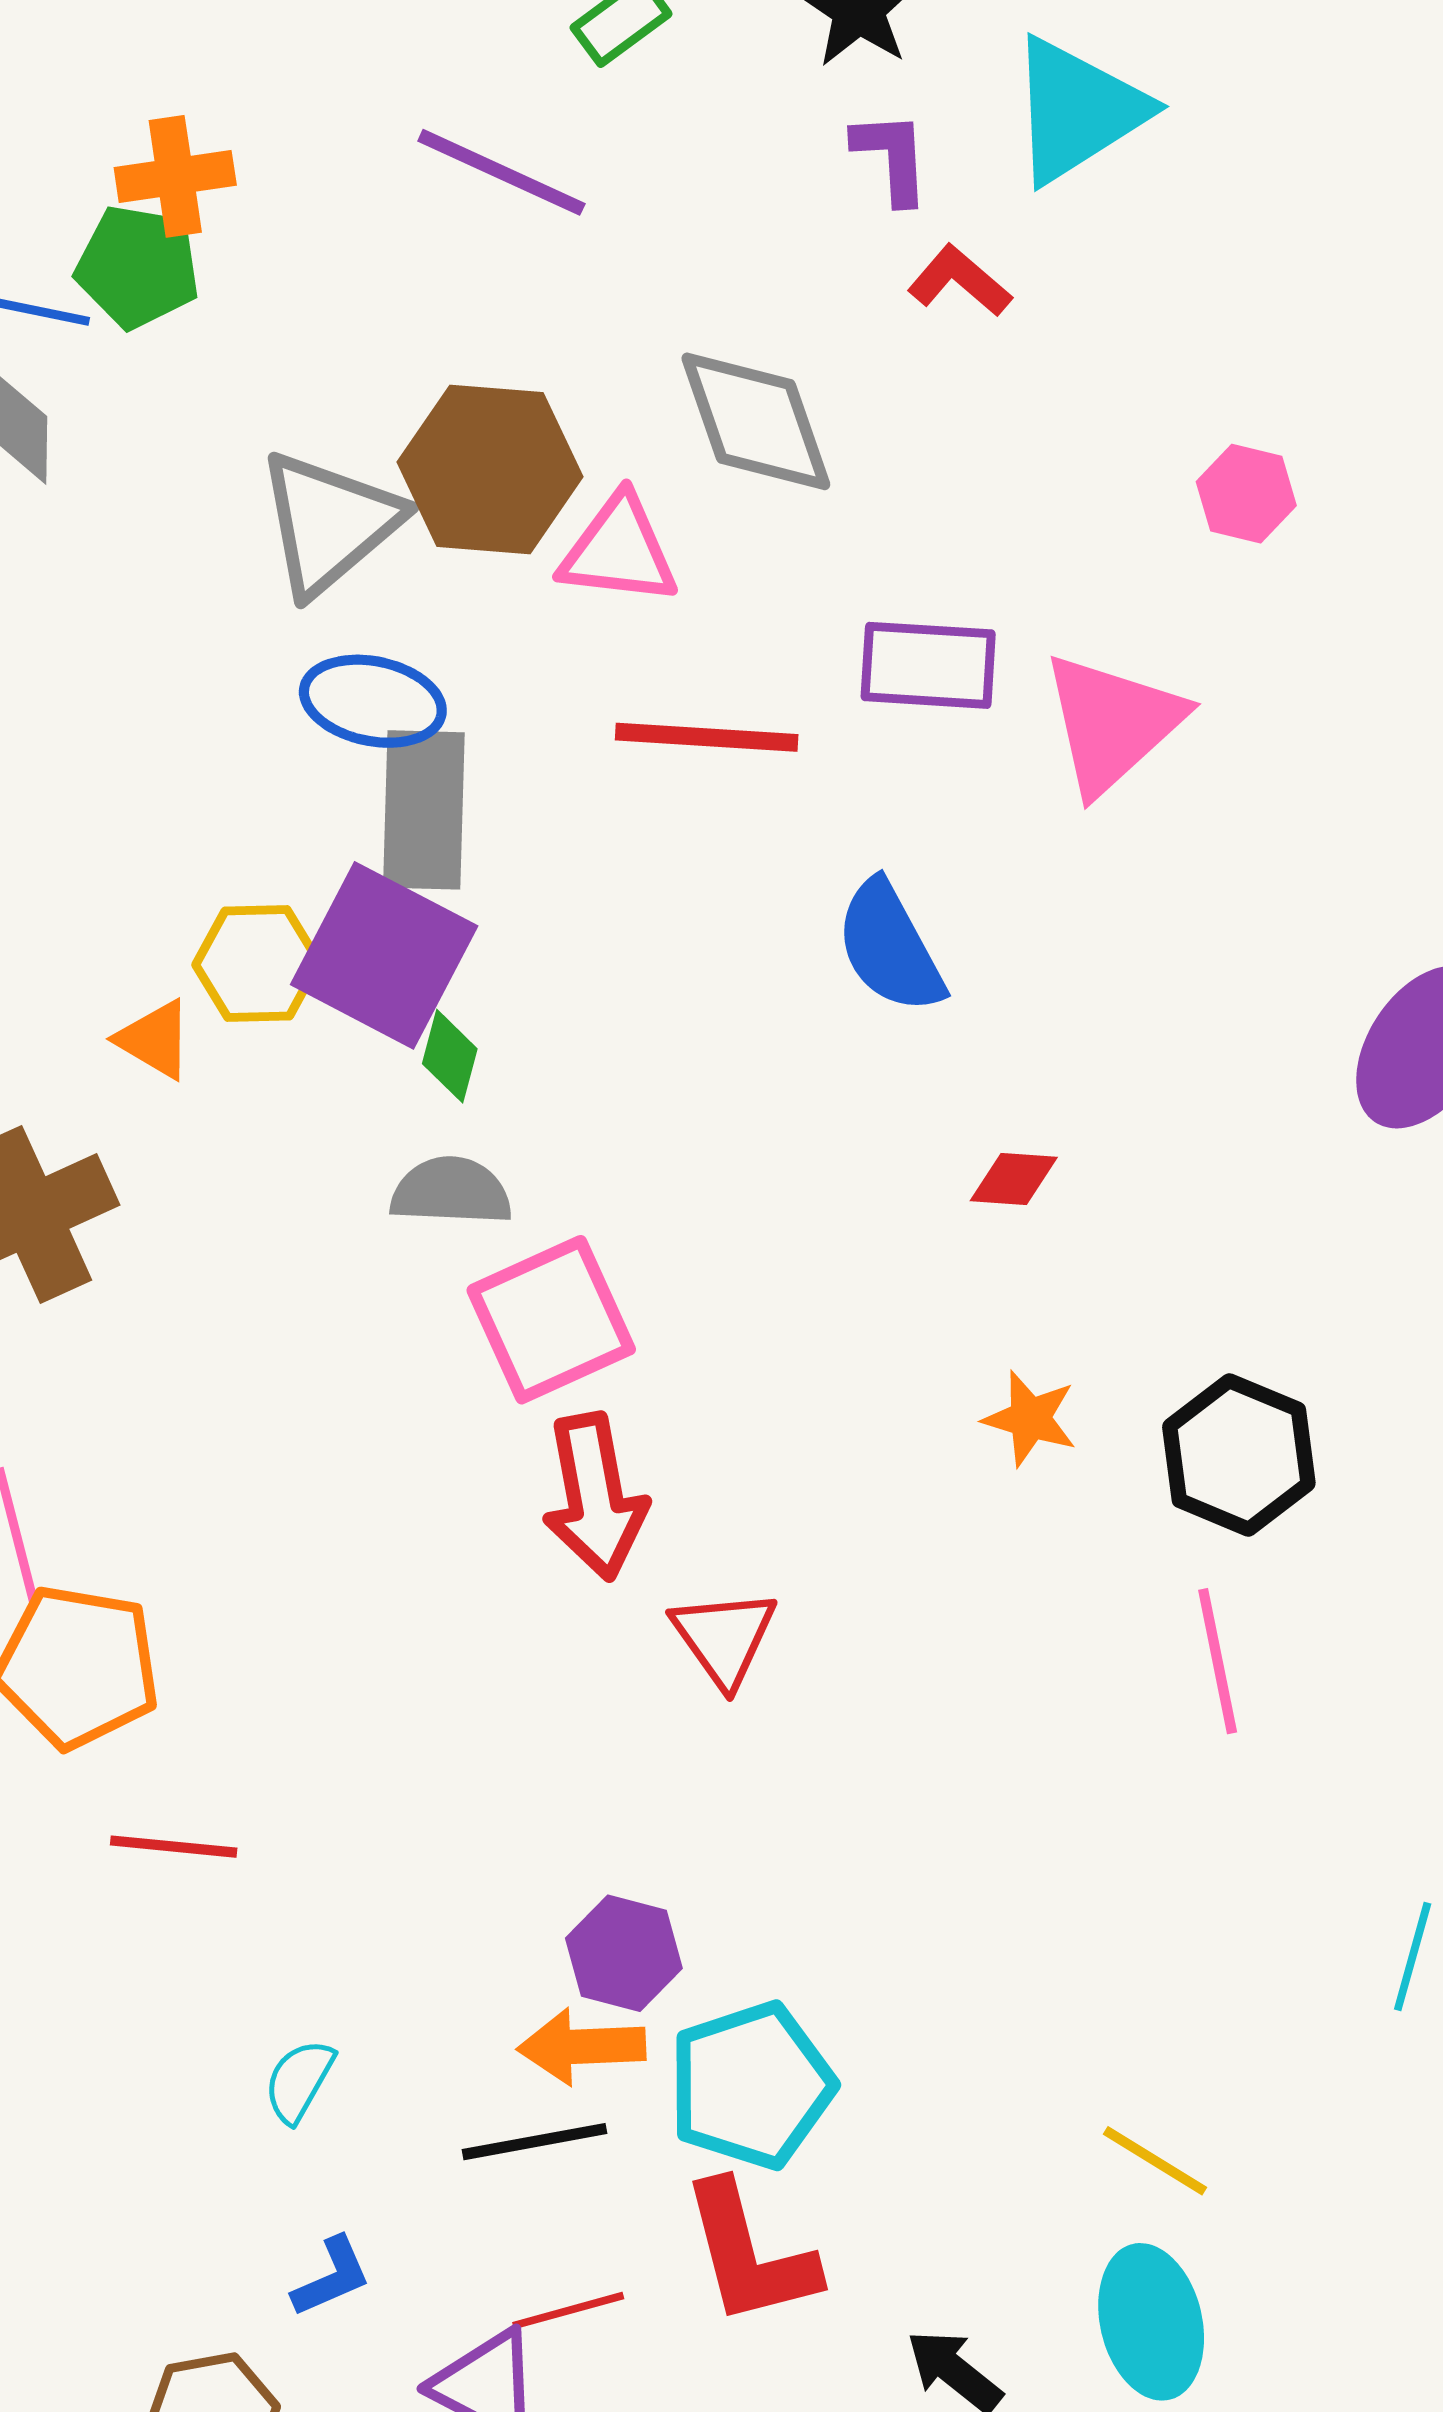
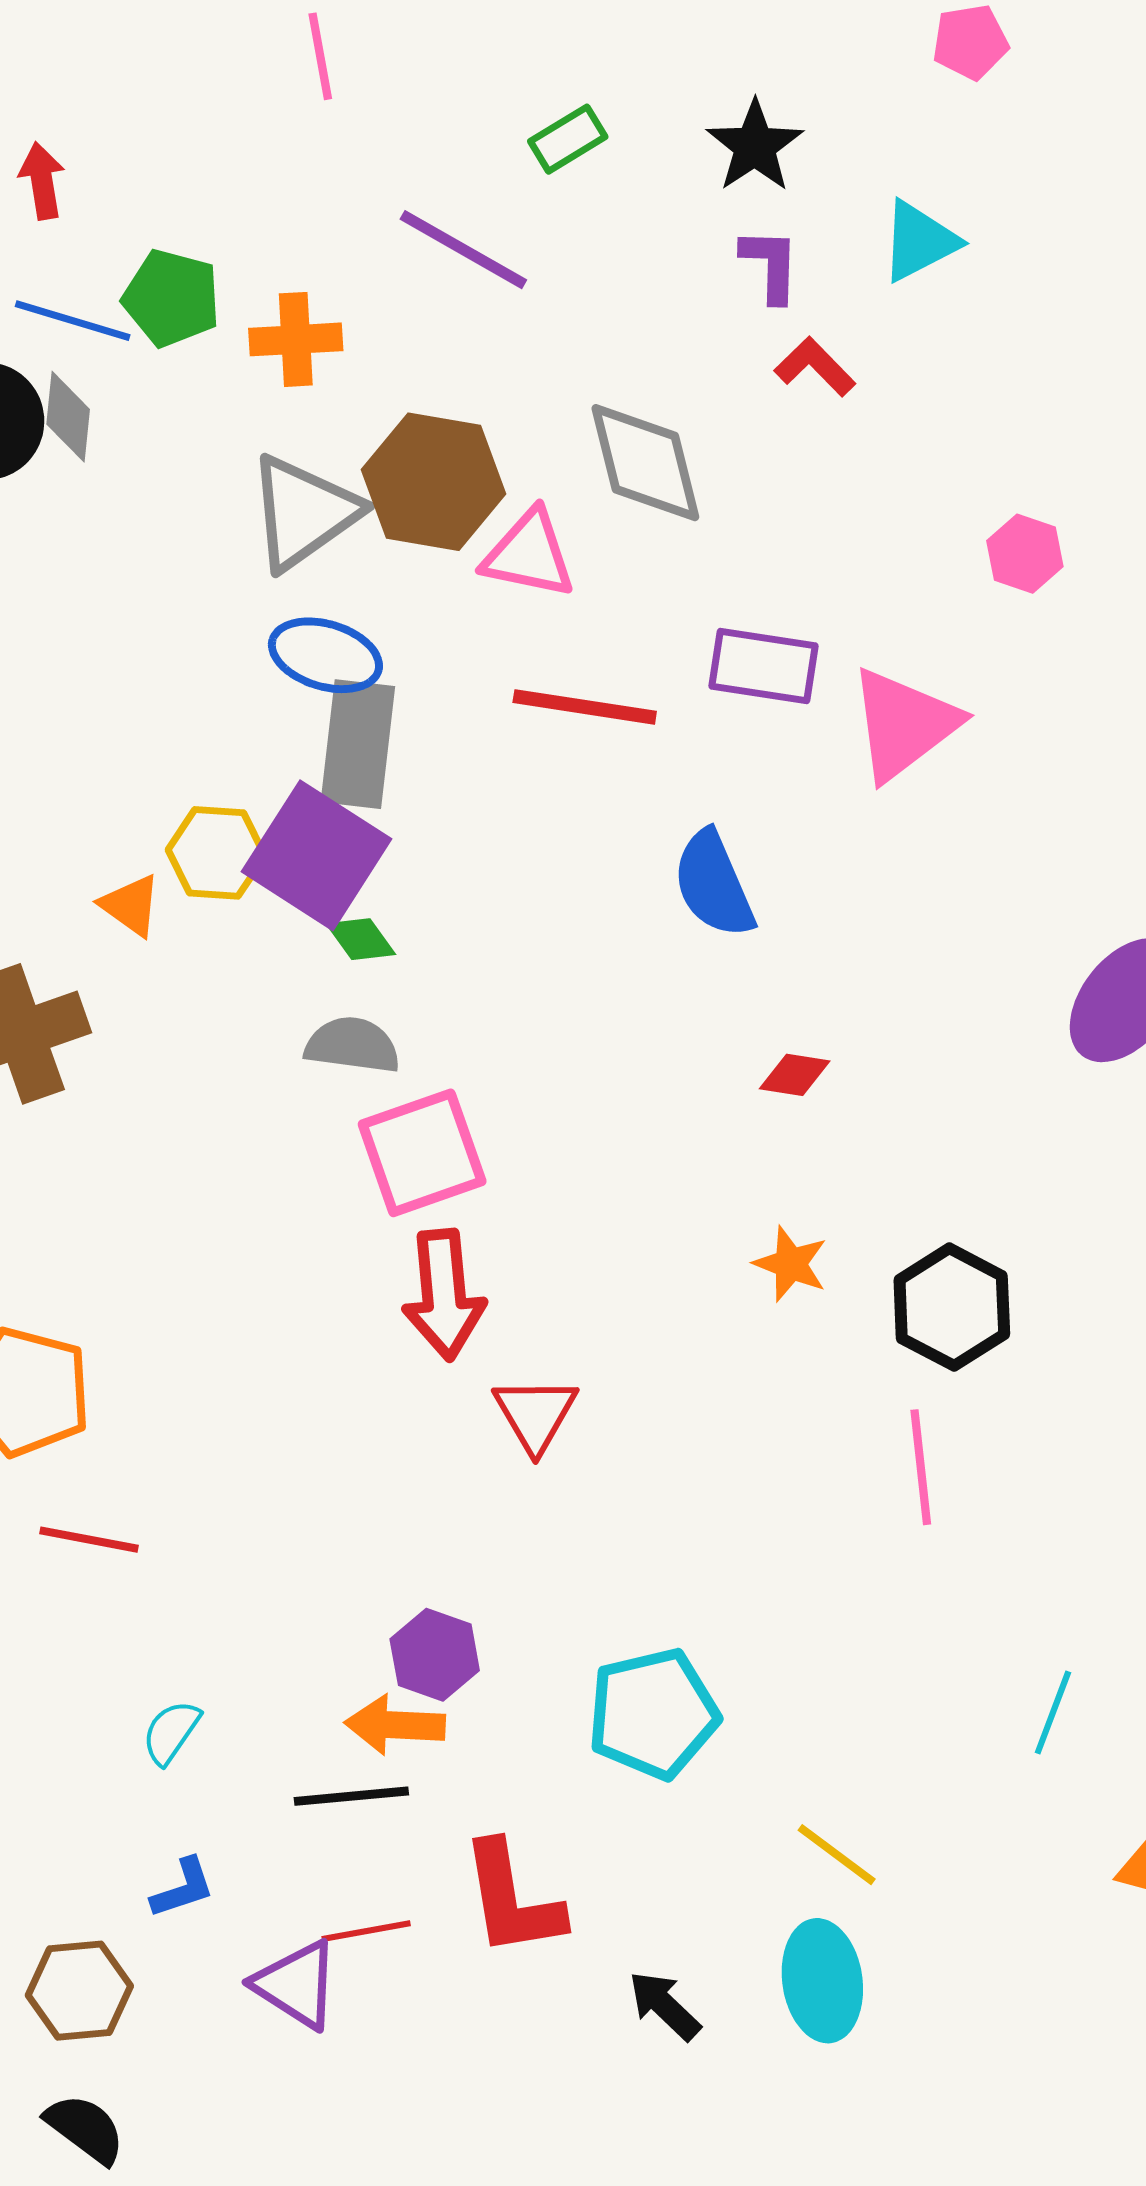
cyan triangle: (1077, 110) -> (919, 241), size x0.7
orange cross: (175, 176) -> (296, 339), moved
green diamond: (450, 1056) -> (361, 939), turned -56
cyan pentagon: (751, 2085) -> (653, 1714), moved

